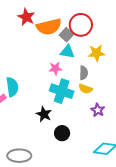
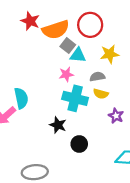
gray square: (66, 35) -> (68, 46), moved
gray semicircle: (84, 73) -> (97, 77), turned -96

